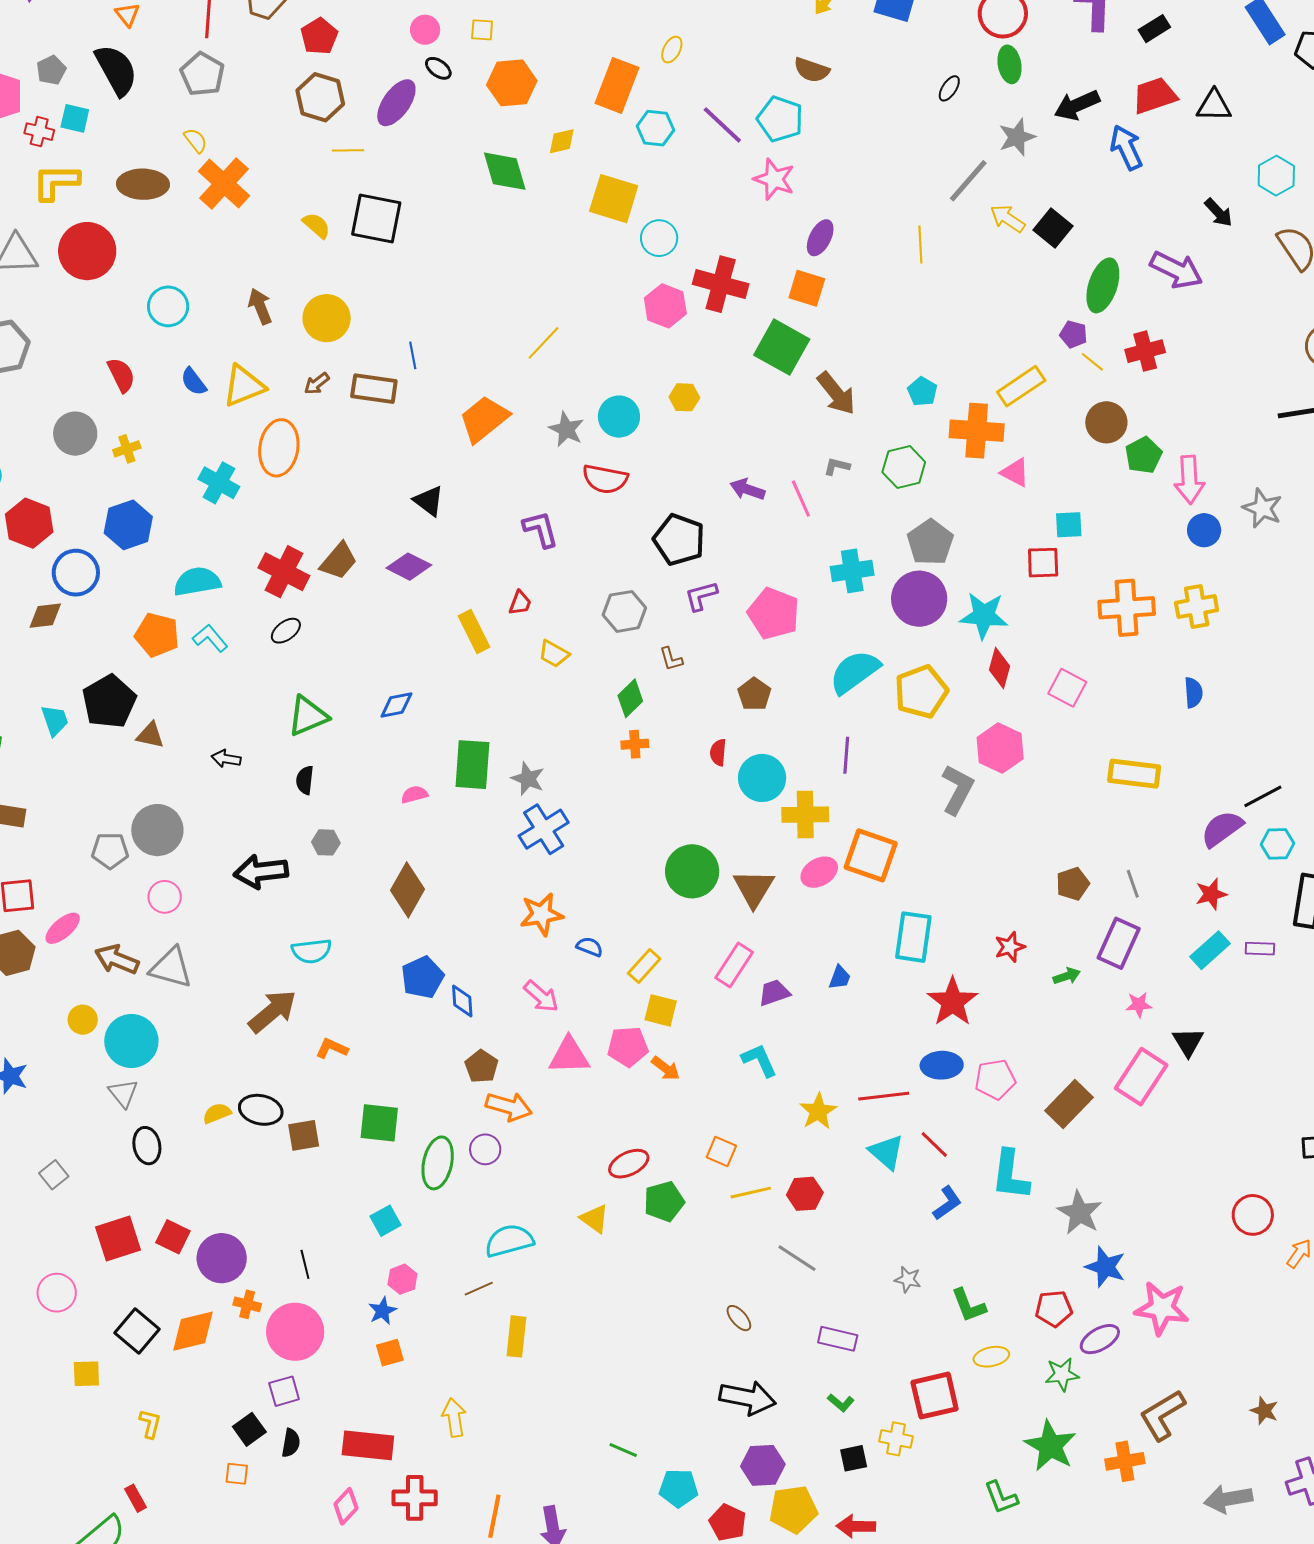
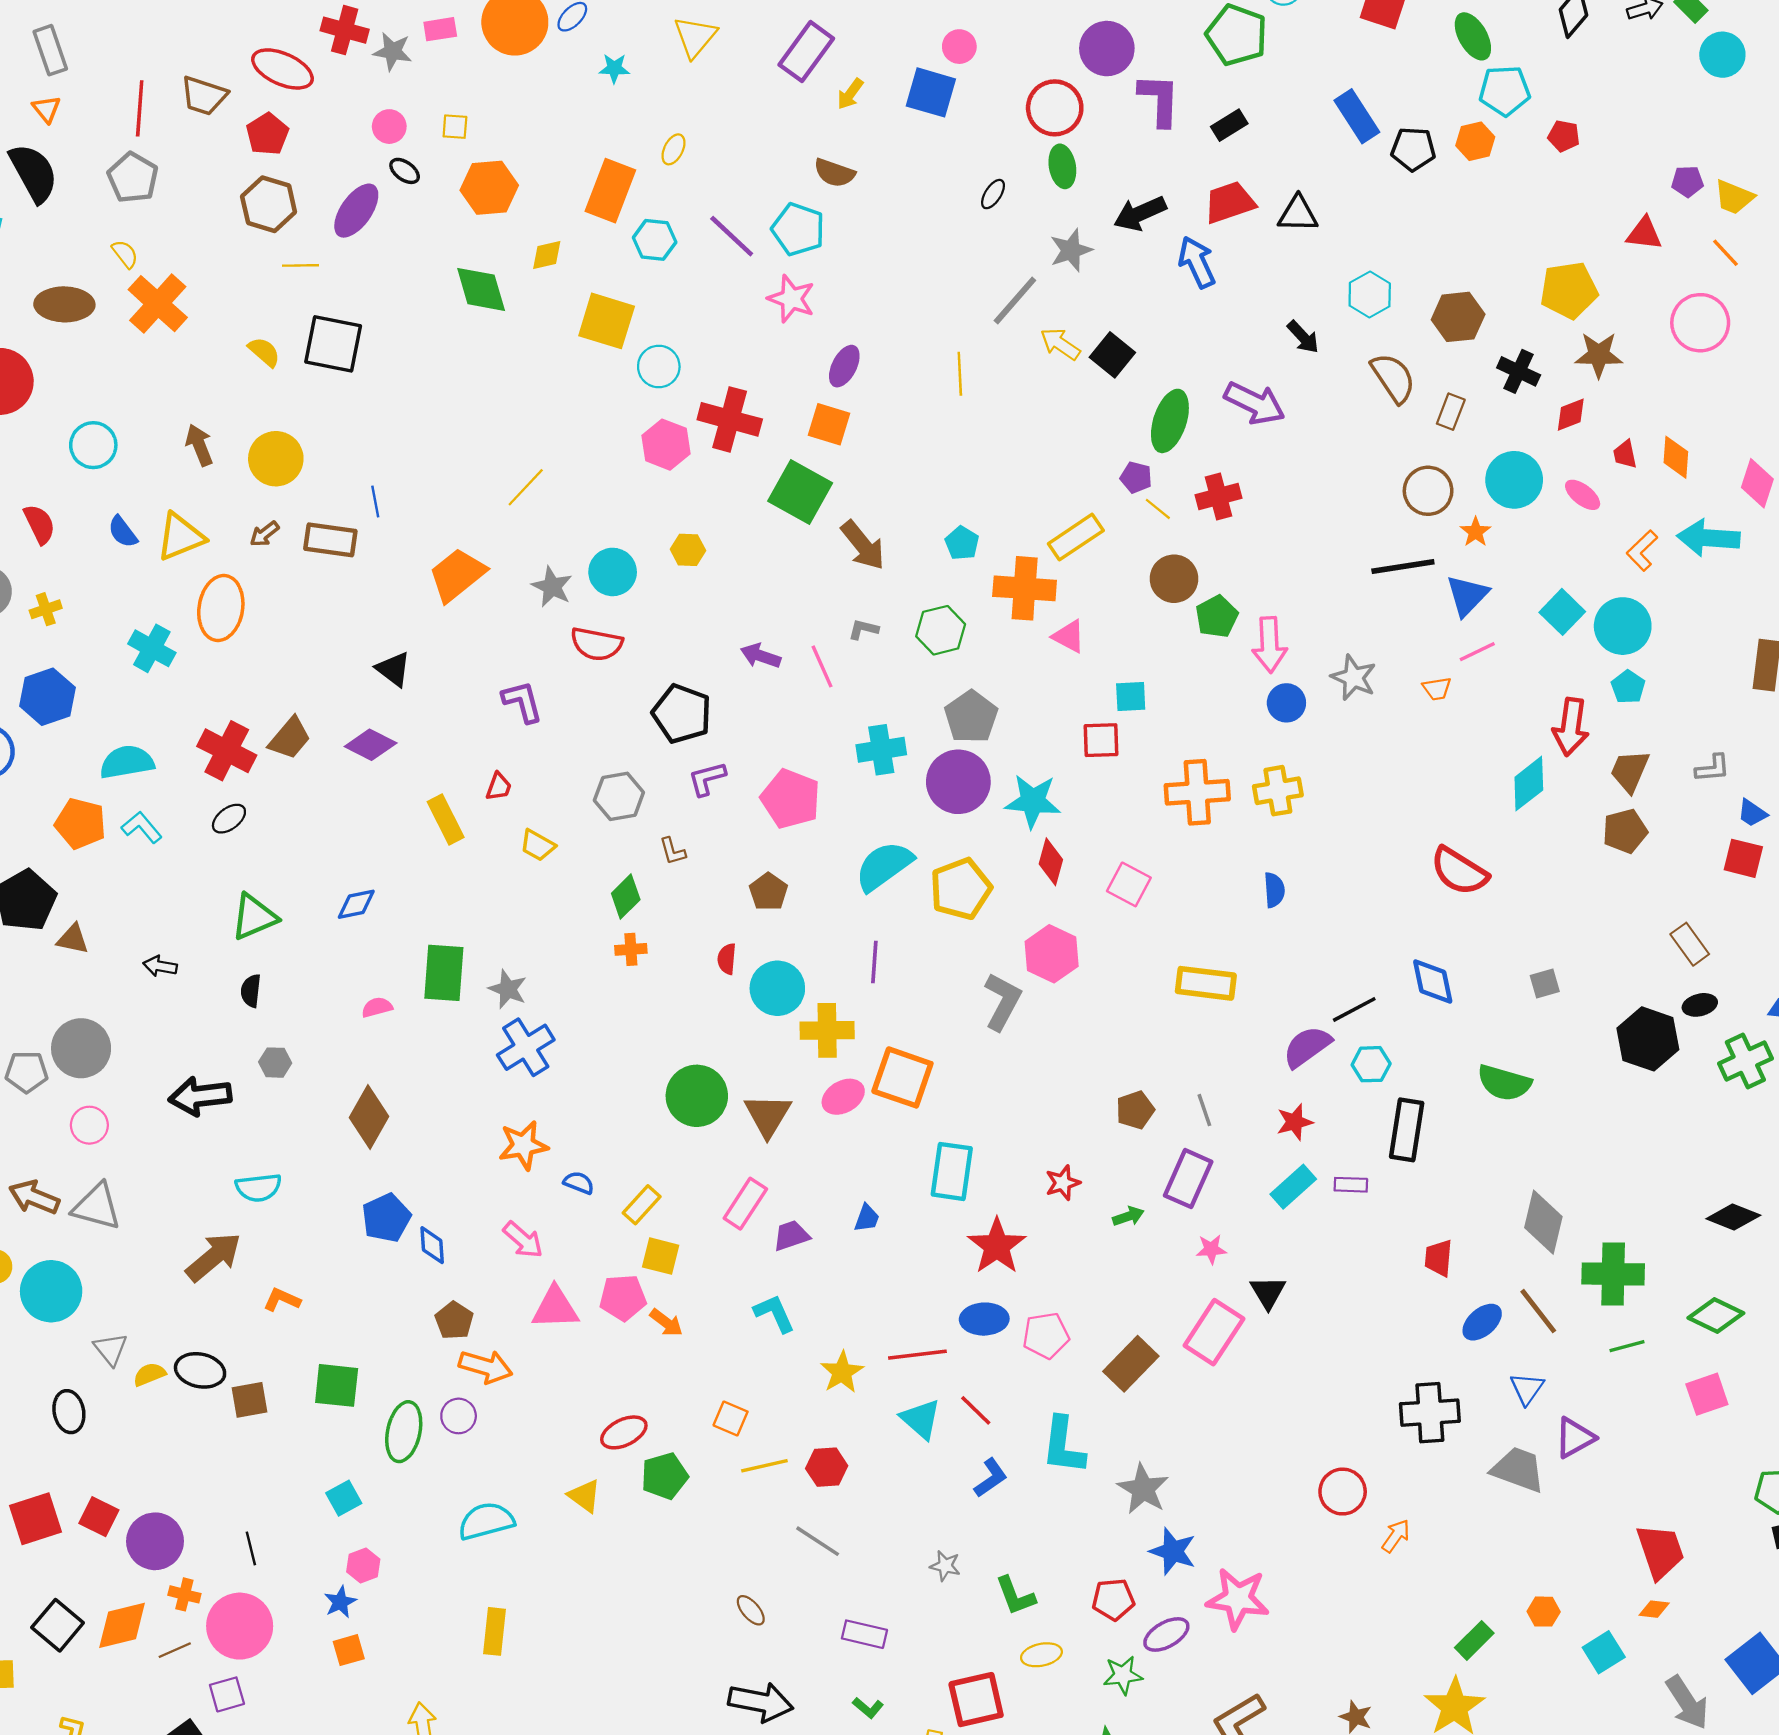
gray triangle: (123, 1093) -> (111, 1349), moved
brown line: (479, 1289) -> (175, 1650), moved

